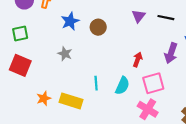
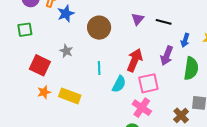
blue star: (70, 21) -> (66, 14), moved
brown circle: (98, 27) -> (99, 28), size x1.5
red arrow: (138, 59) -> (135, 60), size x1.6
red square: (20, 65) -> (40, 65), moved
cyan line: (96, 83) -> (99, 68), moved

